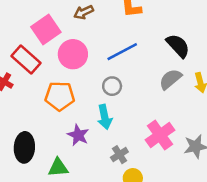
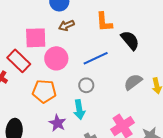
pink square: (46, 30) -> (36, 38), turned 30
black semicircle: (178, 46) -> (130, 40), moved

